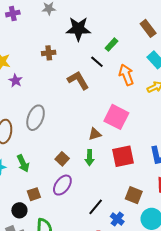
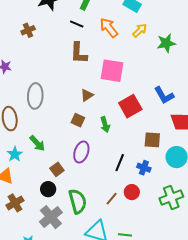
brown L-shape: (78, 80) -> (79, 53), moved, turned -130
brown triangle: (95, 134) -> (87, 95), moved
green arrow: (90, 158) -> (105, 125), moved
brown square: (62, 159) -> (78, 120), moved

